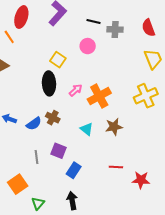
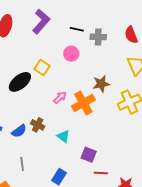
black ellipse: (49, 83) -> (20, 82), moved, turned 55
brown star: (114, 127) -> (101, 84), moved
cyan triangle: (87, 129) -> (63, 136), moved
purple square: (58, 151) -> (89, 155), moved

